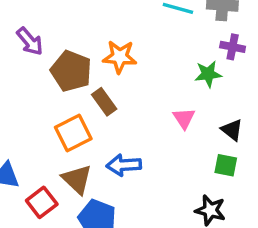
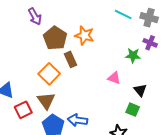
pink triangle: (184, 118) -> (114, 78), turned -48
orange square: (73, 133) -> (49, 74), turned -30
blue arrow: (124, 165) -> (78, 120), moved

